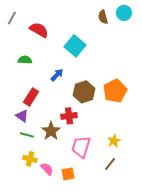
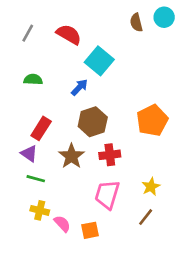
gray line: (12, 18) -> (28, 33), moved
red semicircle: (39, 30) -> (69, 34), moved
blue arrow: (57, 75) -> (79, 87), moved
brown hexagon: (84, 92) -> (93, 122), moved
red cross: (69, 116) -> (110, 155), moved
brown star: (51, 131) -> (71, 156), moved

